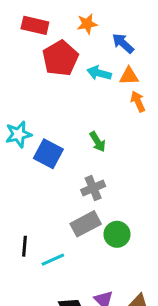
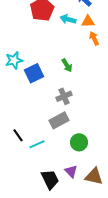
blue square: (48, 154) -> (34, 73), turned 36
green circle: (117, 234) -> (79, 142), moved
black line: (24, 246) -> (18, 135), turned -40

